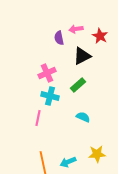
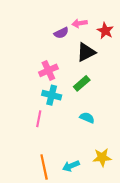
purple semicircle: (59, 38) -> (61, 33), turned -104

